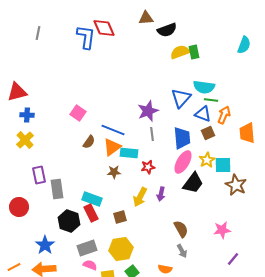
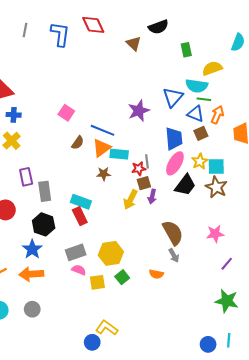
brown triangle: (146, 18) -> (134, 43), moved, turned 49
blue L-shape: (86, 37) -> (60, 34), moved
yellow semicircle: (180, 52) -> (212, 68), moved
gray line: (152, 134) -> (147, 161), moved
brown star: (236, 185) -> (216, 187), moved
brown square: (120, 217) -> (144, 183), moved
black hexagon: (69, 221) -> (44, 224), moved
brown semicircle: (181, 229) -> (173, 233), size x1.4

